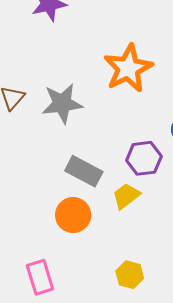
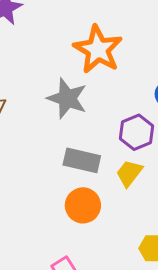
gray star: (62, 103) -> (67, 98), moved, turned -30

